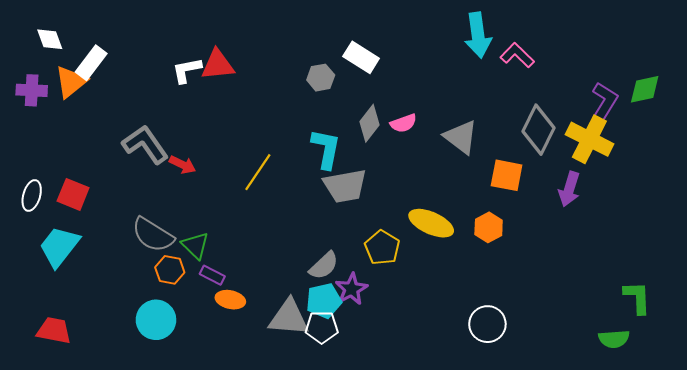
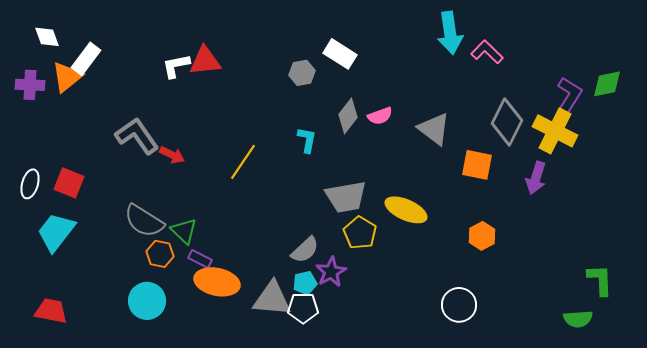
cyan L-shape: (326, 149) -> (307, 140), size x0.7
gray trapezoid: (345, 186) -> (346, 197), moved
orange hexagon: (489, 227) -> (482, 236), moved
orange ellipse: (230, 300) -> (217, 282), size x1.6
cyan pentagon: (324, 301) -> (305, 283), size x0.7

